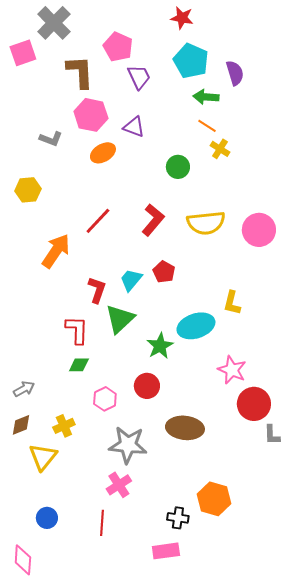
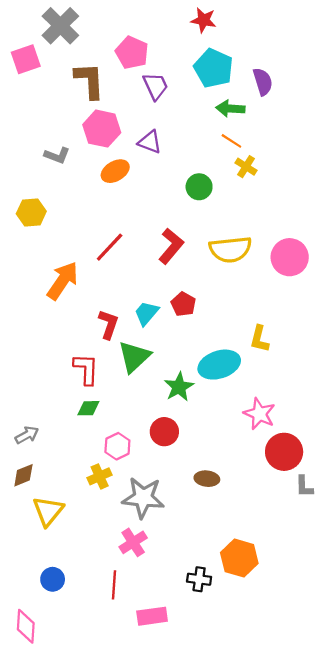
yellow cross: (64, 426) -> (100, 476), moved
brown ellipse: (185, 428) -> (207, 479), size x0.6
pink rectangle: (166, 551) -> (152, 616), moved

